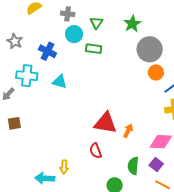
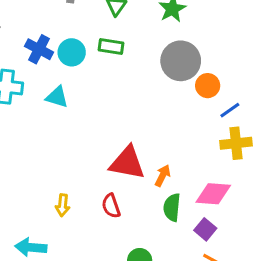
cyan circle: (74, 34) -> (72, 52), moved
gray circle: (150, 49) -> (181, 61), moved
green semicircle: (133, 166) -> (172, 207), moved
yellow arrow: (64, 167) -> (63, 205), moved

